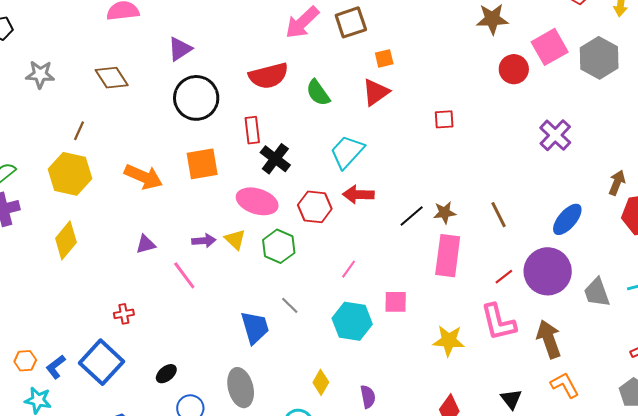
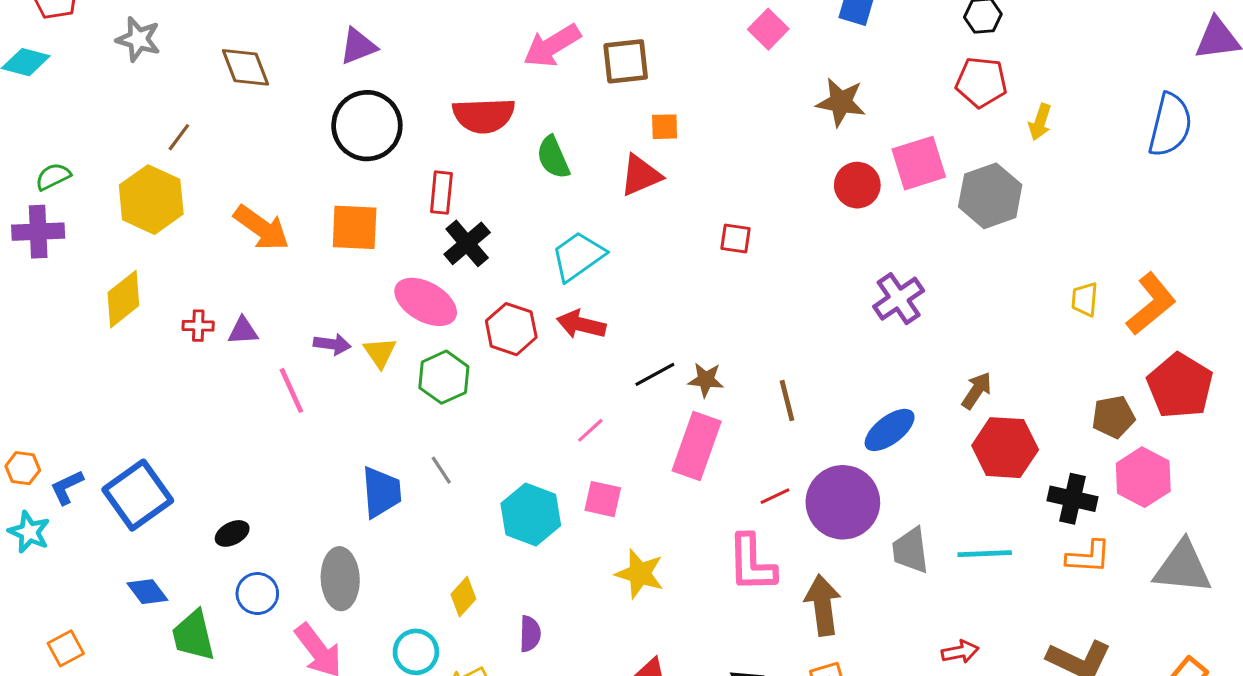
pink line: (349, 269) -> (590, 430), moved
red cross: (124, 314) -> (198, 326), moved
yellow star: (449, 341) -> (640, 574), moved

